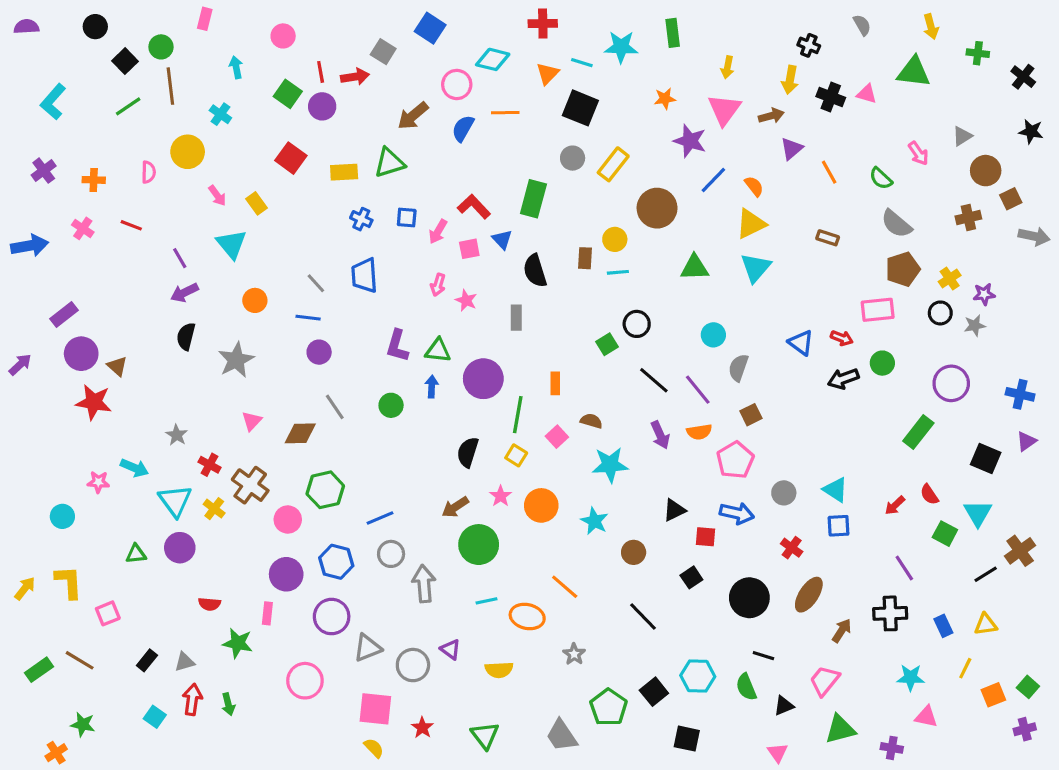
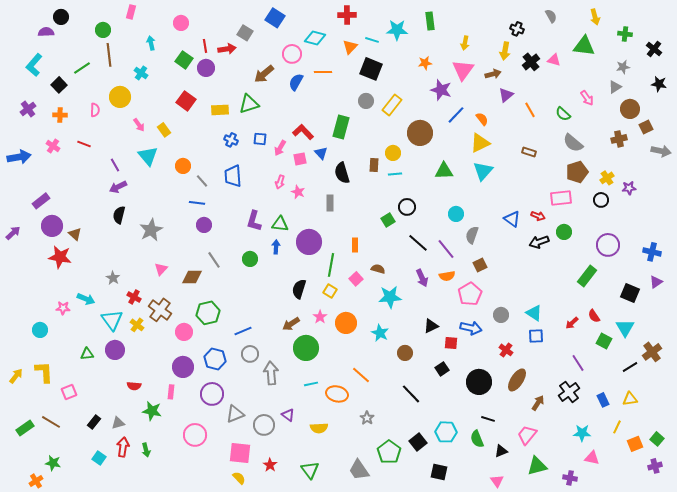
purple semicircle: (26, 27) -> (46, 32), moved
black square: (125, 61) -> (59, 85), moved
black cross: (831, 97) -> (531, 62), turned 30
orange circle: (255, 300) -> (183, 166), moved
gray star: (975, 325) -> (623, 67), moved
black cross: (890, 613) -> (569, 392), turned -35

